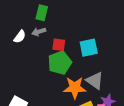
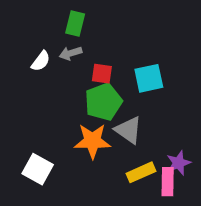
gray triangle: (95, 81) -> (128, 130), moved
orange star: (75, 88) -> (92, 141), moved

